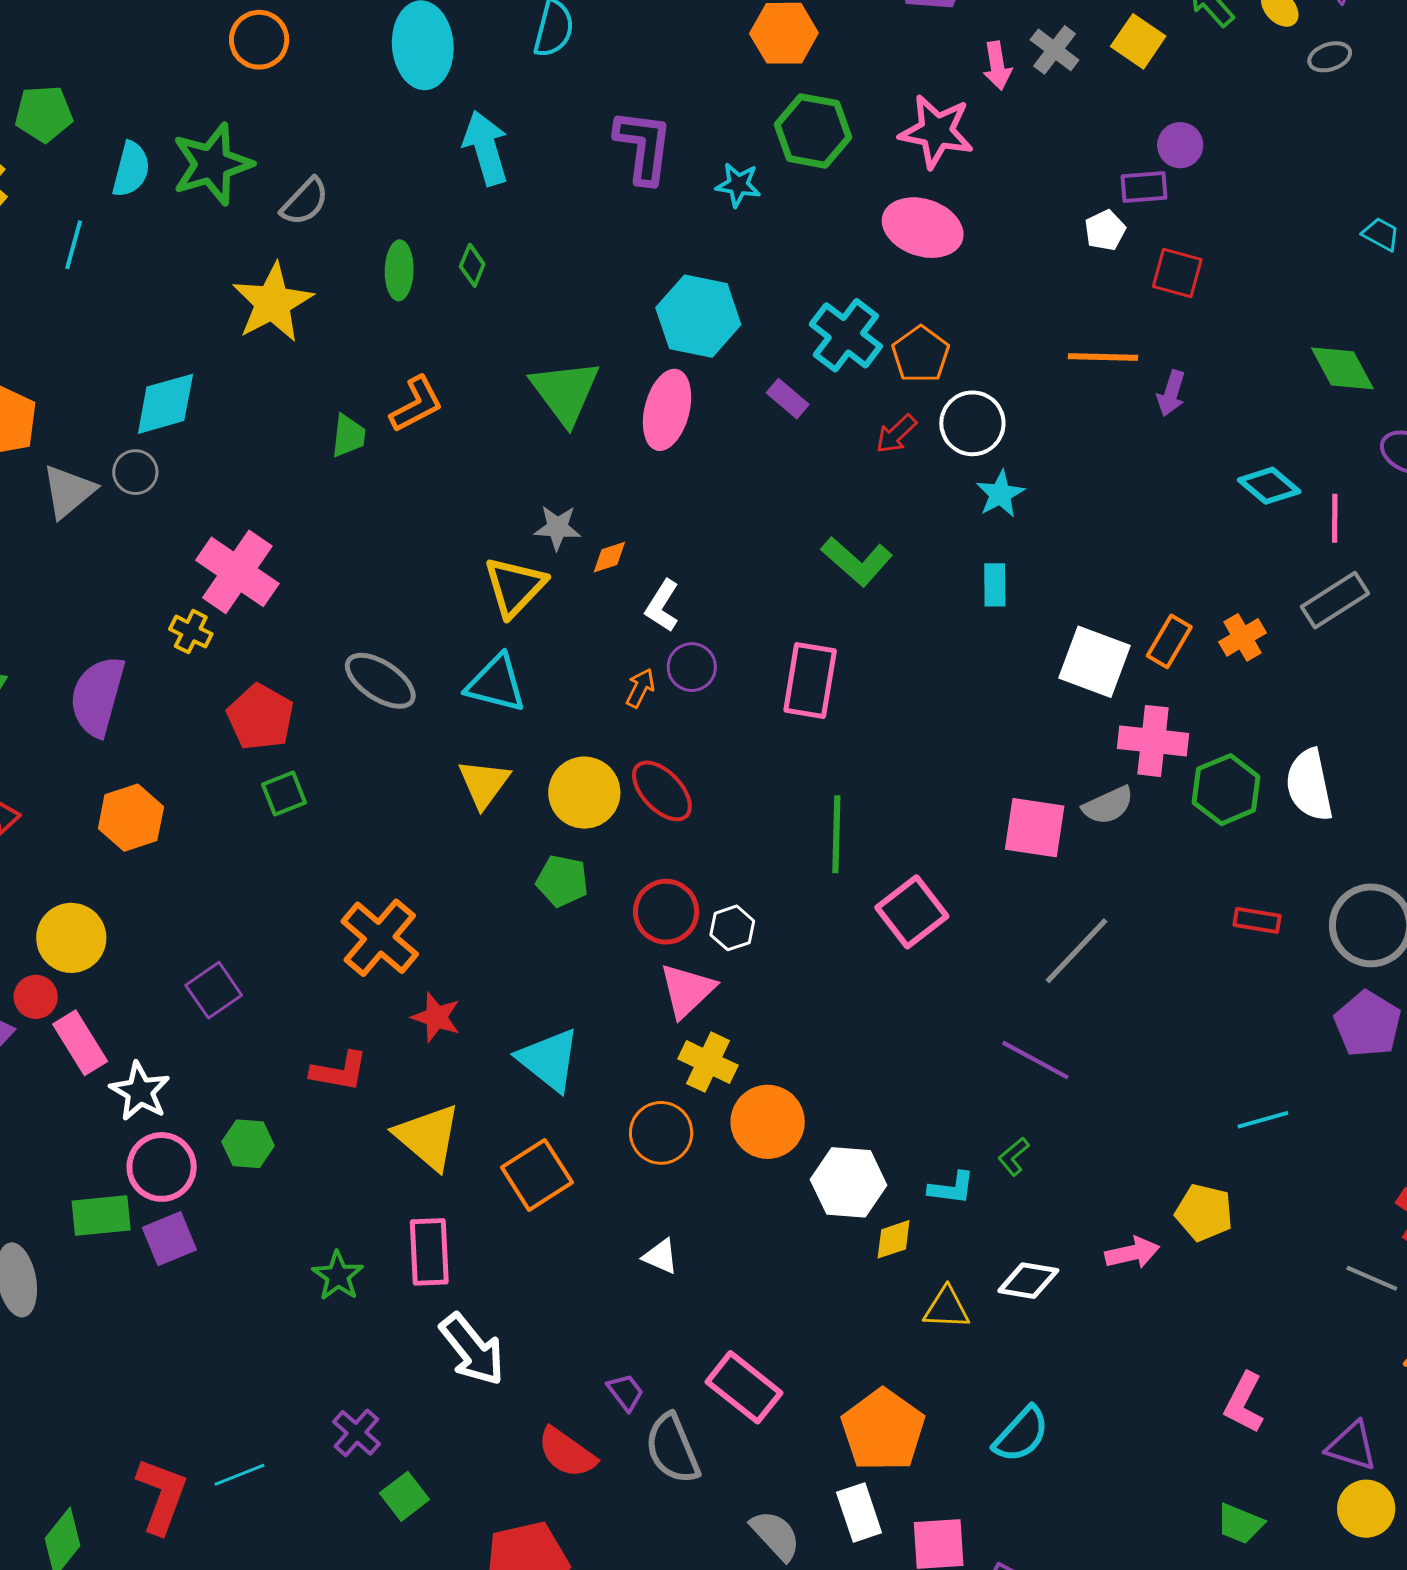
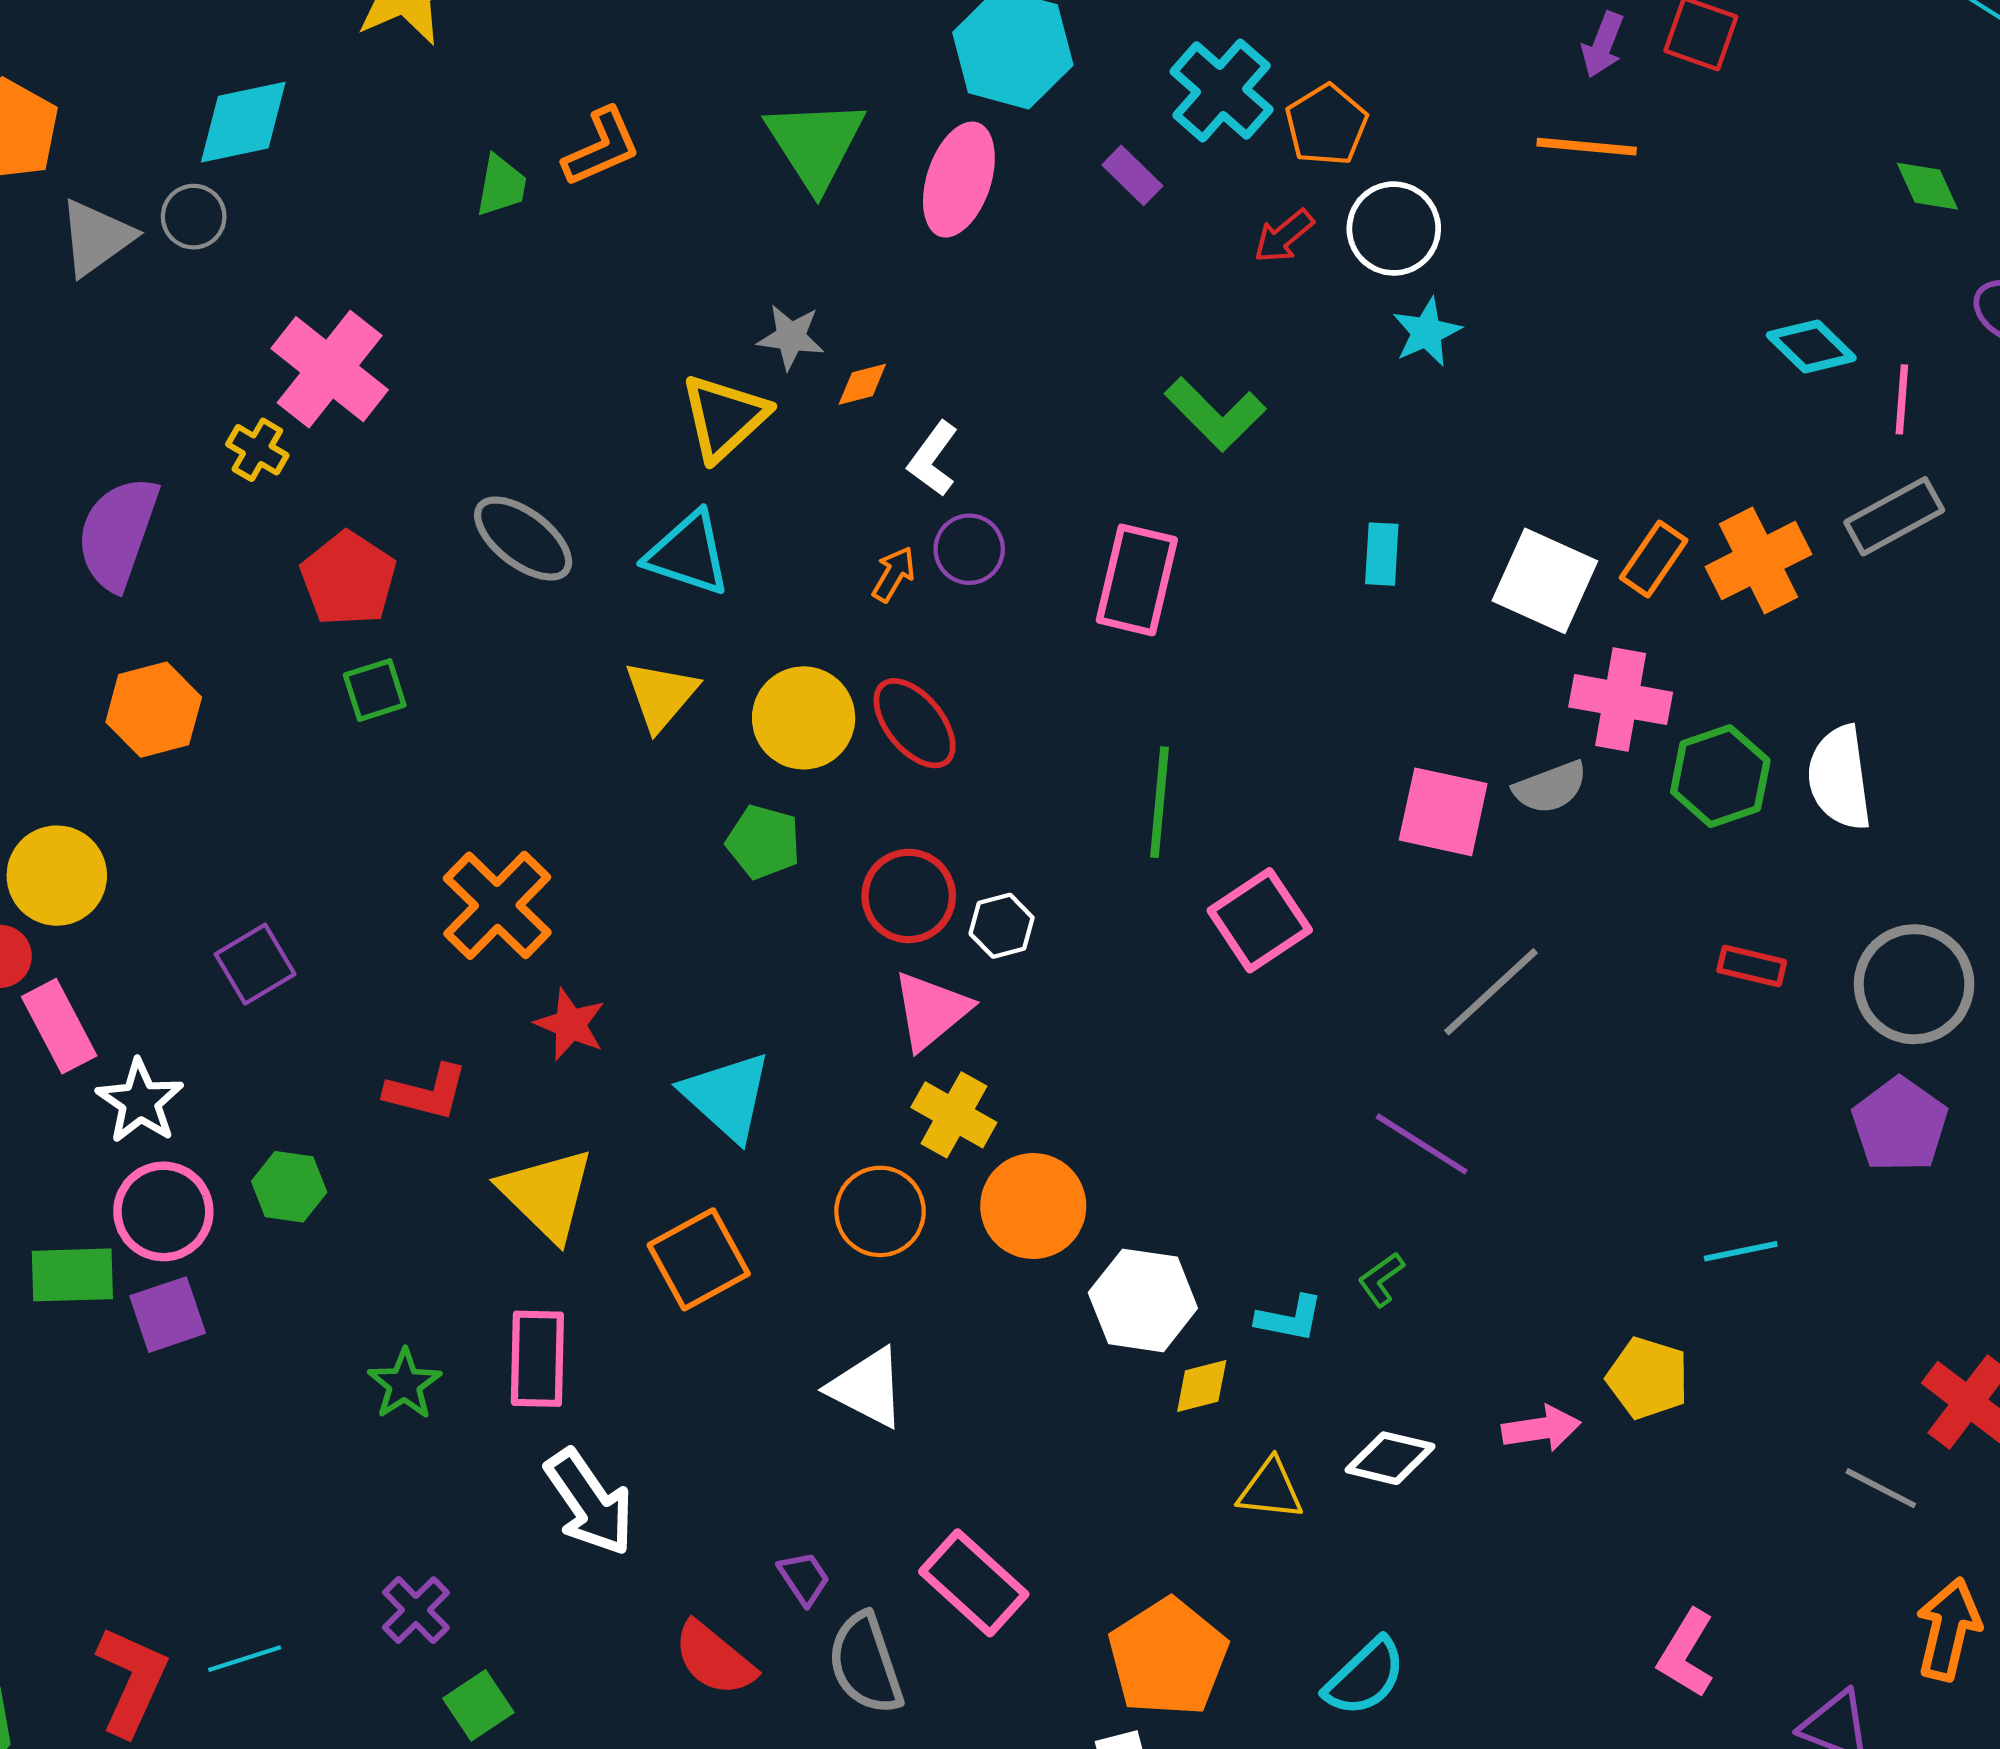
green diamond: (1342, 368) -> (1927, 186), size x0.7
purple arrow: (1171, 393) -> (1603, 45), moved
cyan rectangle: (995, 585) -> (1382, 554), moved
orange cross: (1243, 637) -> (1759, 560), size x1.5
white triangle: (661, 1256) -> (867, 1388), size x1.6

